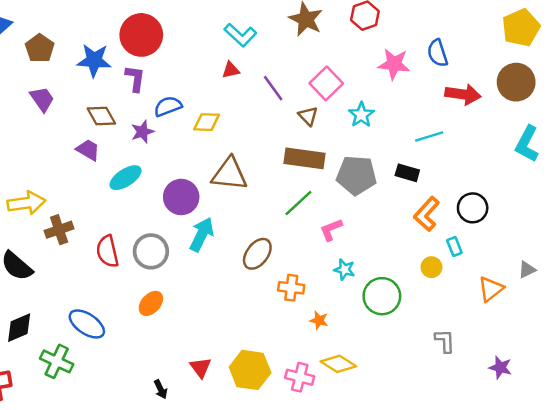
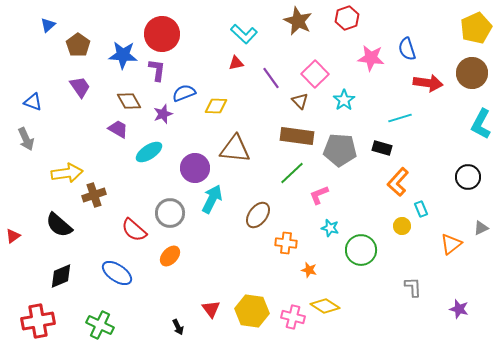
black circle: (473, 208) -> (468, 177), moved
red semicircle: (107, 251) -> (134, 230), moved, turned -36
green cross: (57, 361) -> (100, 325), moved

